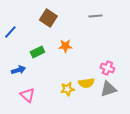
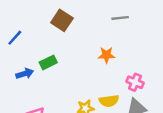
orange star: (65, 46) -> (106, 55), moved
blue arrow: (18, 70) -> (25, 74), moved

